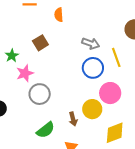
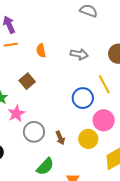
gray arrow: (91, 43) -> (79, 54), moved
brown arrow: (73, 119) -> (60, 138), moved

